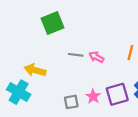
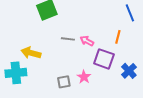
cyan cross: (19, 92) -> (16, 73), turned -35
purple square: (117, 94) -> (104, 59), moved, turned 35

